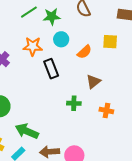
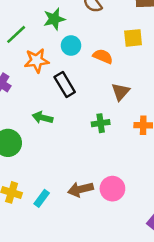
green line: (29, 12) -> (16, 34), moved
orange semicircle: (84, 52) -> (103, 56), turned -105
green arrow: (27, 131) -> (42, 118), moved, size x0.7

